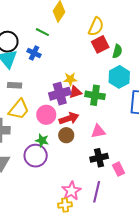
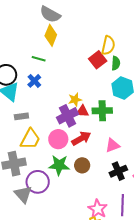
yellow semicircle: (96, 27) -> (108, 45), moved
blue cross: (34, 53) -> (34, 81), turned 32
red triangle: (75, 92) -> (82, 111), turned 32
brown circle: (66, 135) -> (82, 165), moved
green star: (42, 140) -> (59, 165), size x1.5
purple circle: (36, 156) -> (38, 182), moved

